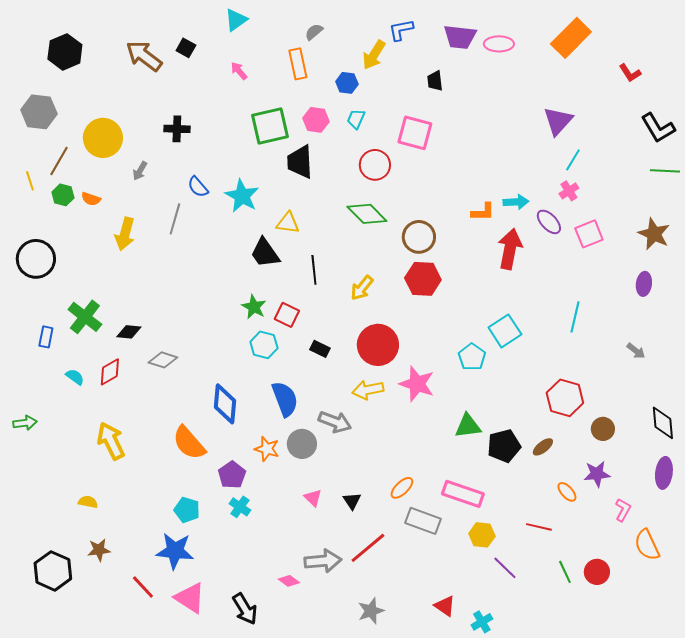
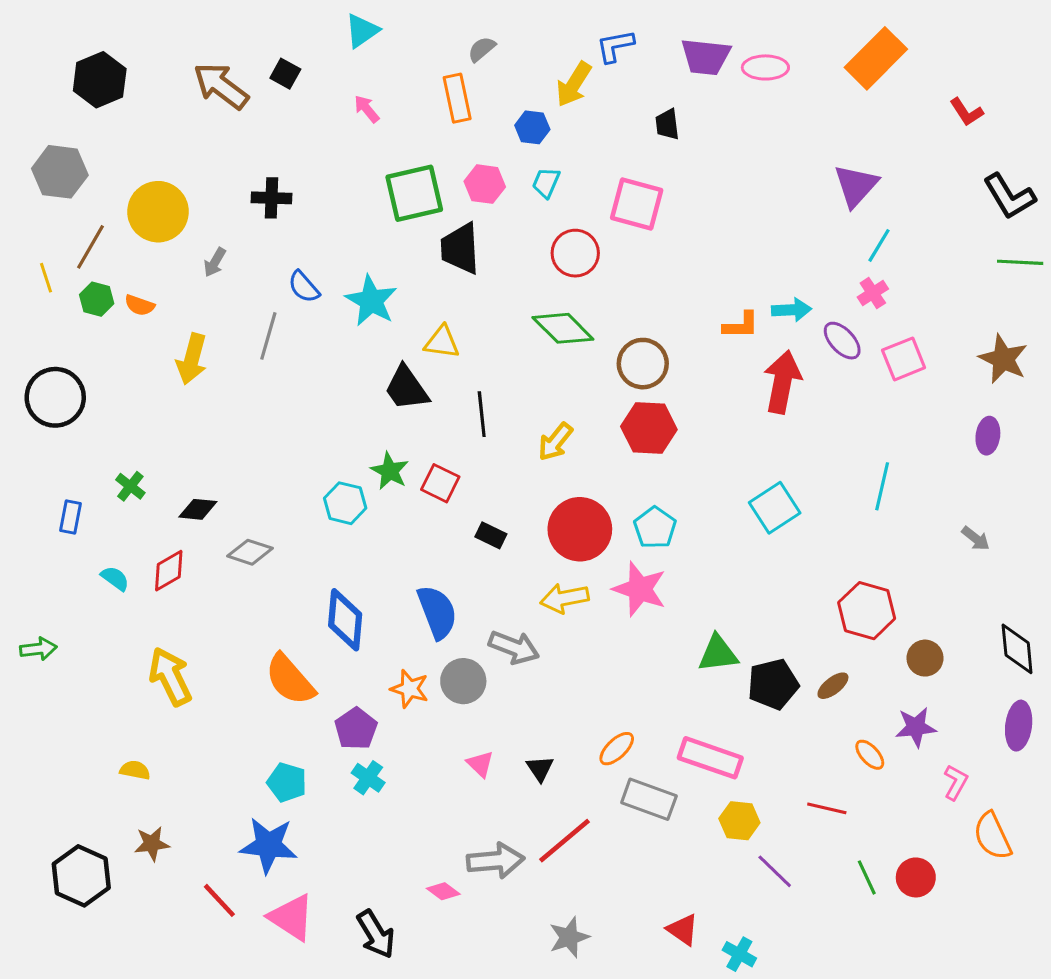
green cross: (85, 317) -> (130, 486), size x0.6
cyan hexagon: (264, 345) -> (345, 503), moved
cyan pentagon: (472, 357) -> (655, 528), moved
cyan cross: (482, 622) -> (739, 954), turned -30

